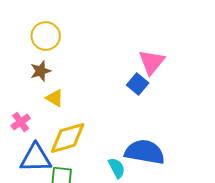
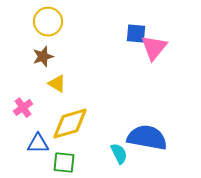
blue square: (138, 84) -> (136, 34), moved, turned -35
blue triangle: (36, 158) -> (38, 144), size x0.7

